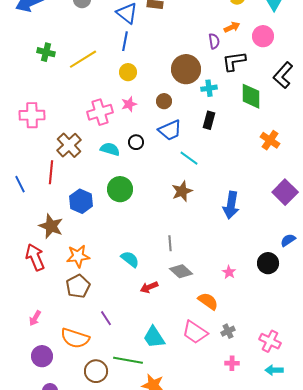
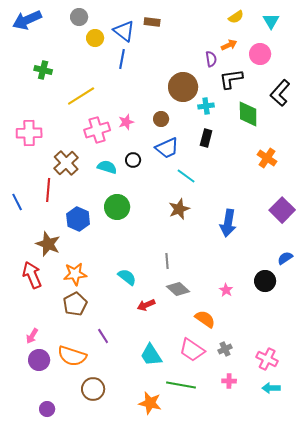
yellow line: (83, 59) -> (81, 96), moved
yellow circle: (128, 72) -> (95, 38), moved
purple circle: (42, 356) -> (39, 360), moved
green line: (128, 360) -> (181, 385), moved

